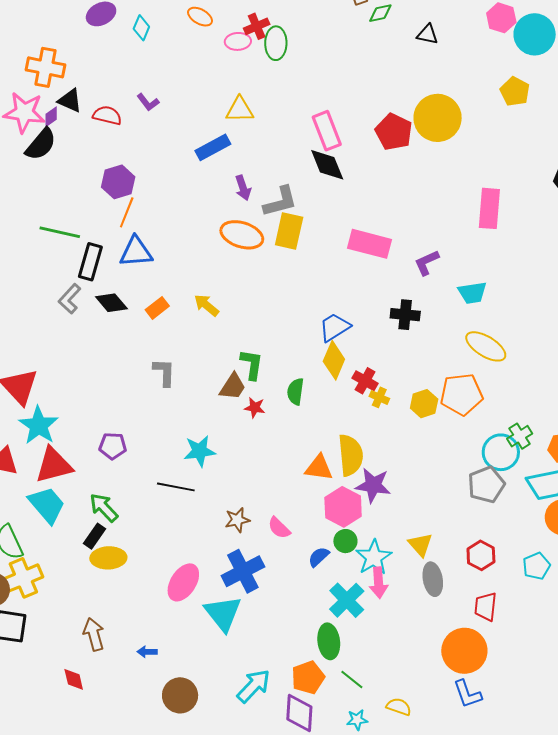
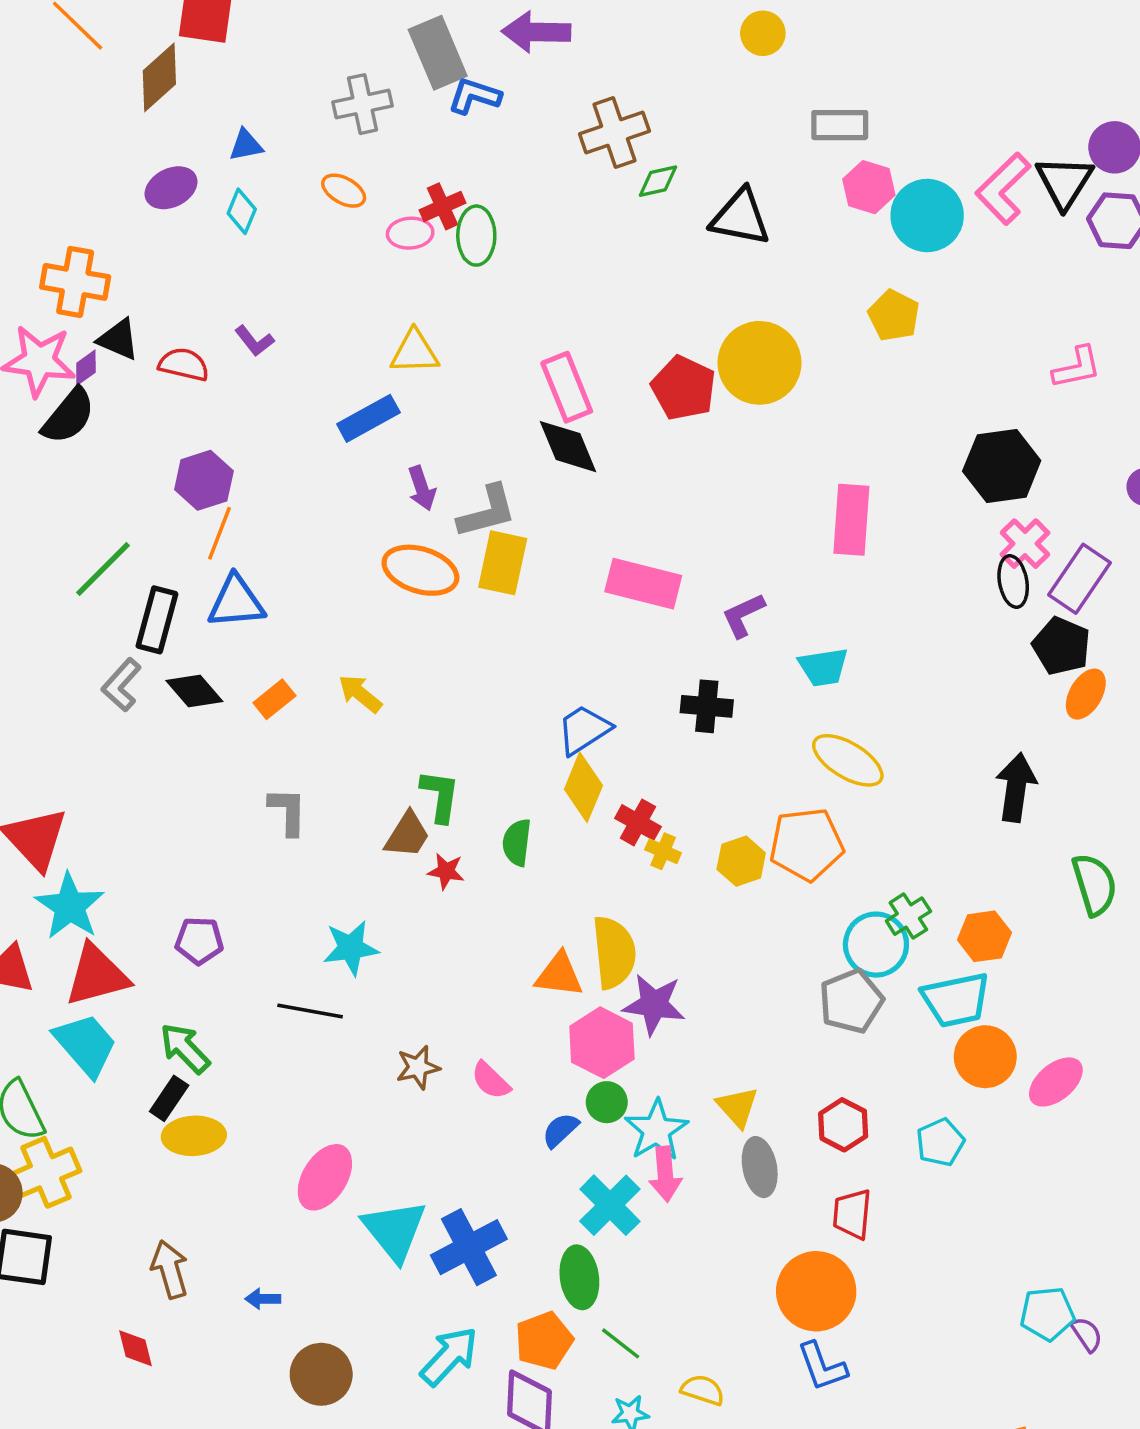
black triangle: (427, 34) -> (740, 217), size x1.6
green line: (60, 232) -> (103, 569), turned -57
blue cross: (243, 571) -> (469, 1247), moved

